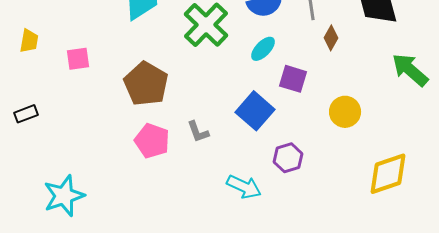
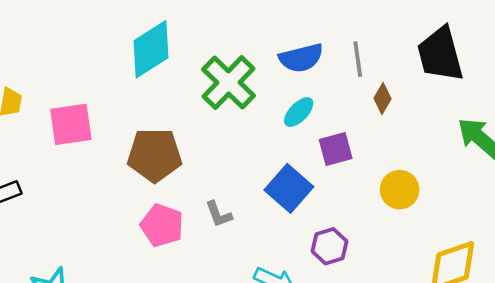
pink square: (78, 59) -> (71, 124), size x1.5
purple square: (293, 79) -> (336, 149), turned -32
brown pentagon: (146, 84) -> (155, 155), turned -30

